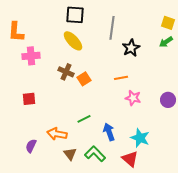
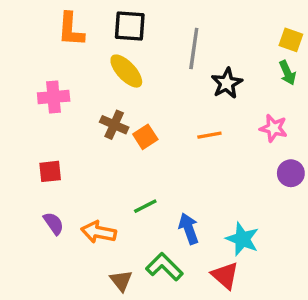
orange L-shape: (16, 32) -> (71, 29), moved
green arrow: (166, 42) -> (287, 73), turned -80
pink star: (133, 98) -> (274, 128), moved
purple semicircle: (31, 146) -> (54, 223), moved, turned 120
brown triangle: (70, 154) -> (121, 281), moved

